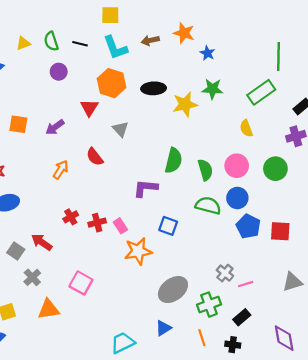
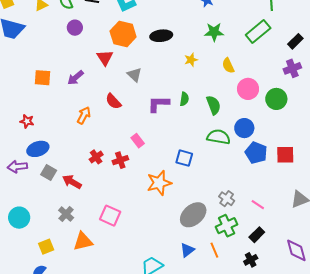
yellow star: (185, 104) -> (191, 60), moved, size x0.6
yellow semicircle: (246, 128) -> (228, 66), moved
green semicircle: (173, 161) -> (184, 99), size x0.6
pink circle: (237, 166) -> (248, 89), moved
purple L-shape: (145, 188) -> (158, 104), moved
pink rectangle: (120, 226) -> (138, 141), moved
gray square: (16, 251) -> (49, 173), moved
gray cross: (225, 273) -> (227, 199), moved
pink line: (246, 284) -> (258, 205), turned 56
orange line: (202, 338) -> (214, 250), moved
black cross: (233, 345) -> (251, 260), turned -32

